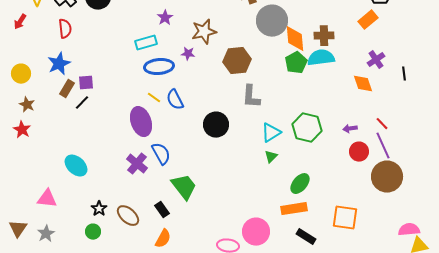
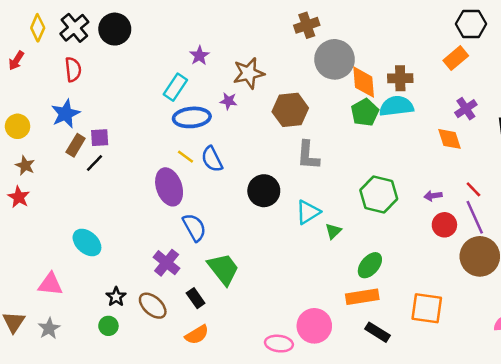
cyan rectangle: (146, 43) -> (175, 87), turned -40
cyan triangle: (271, 133) -> (308, 212), moved
purple cross: (137, 164) -> (167, 263), moved
orange semicircle: (163, 239) -> (197, 335), turned 30

